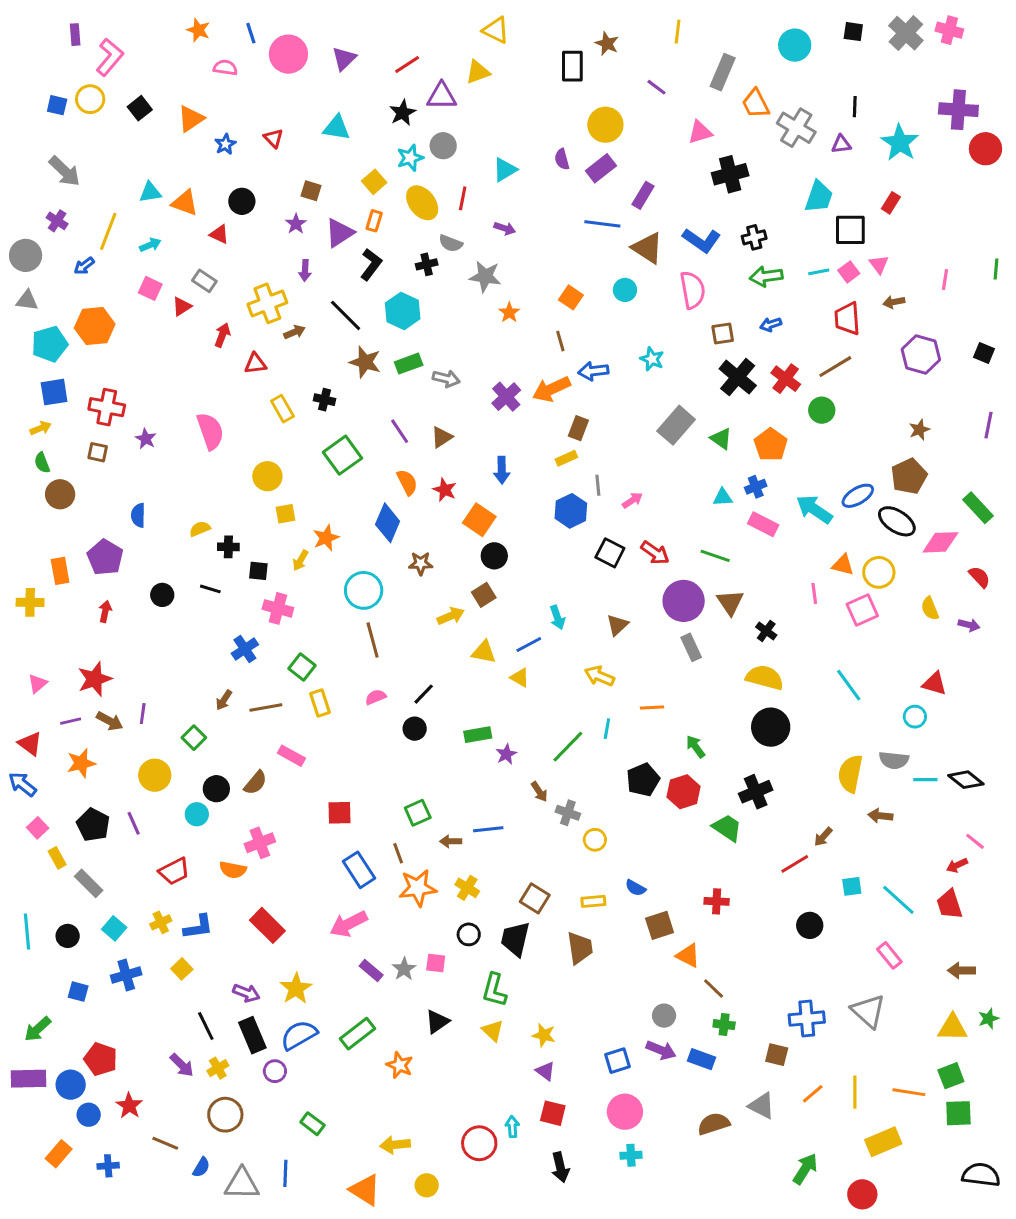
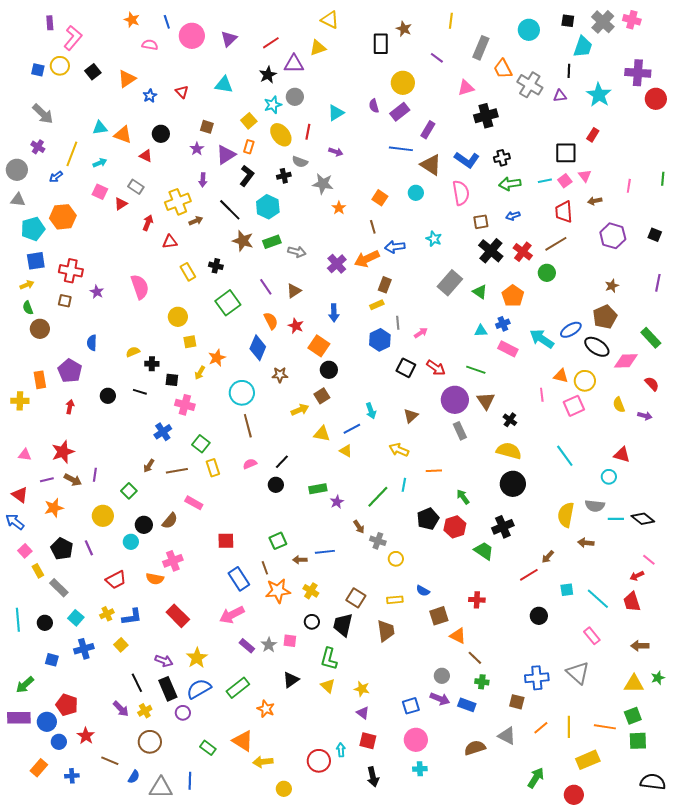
cyan trapezoid: (819, 197) -> (583, 47), moved
pink triangle: (38, 684) -> (25, 455), turned 48
orange triangle: (365, 1190) -> (243, 741), moved

